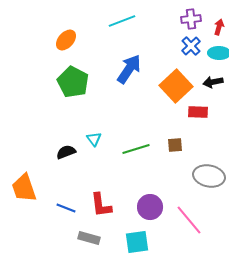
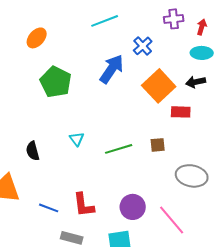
orange ellipse: (66, 40) -> (37, 38), moved
blue cross: (191, 46) -> (143, 46), moved
black semicircle: (66, 152) -> (33, 151), moved, turned -84

